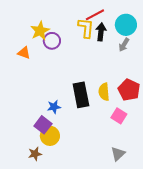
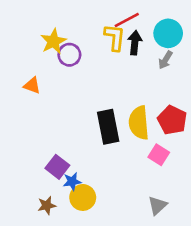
orange triangle: (24, 53) -> (32, 85), moved
yellow semicircle: (104, 92) -> (139, 123), size x1.4
blue star: (54, 107) -> (72, 181), moved
yellow circle: (50, 136) -> (83, 197), moved

